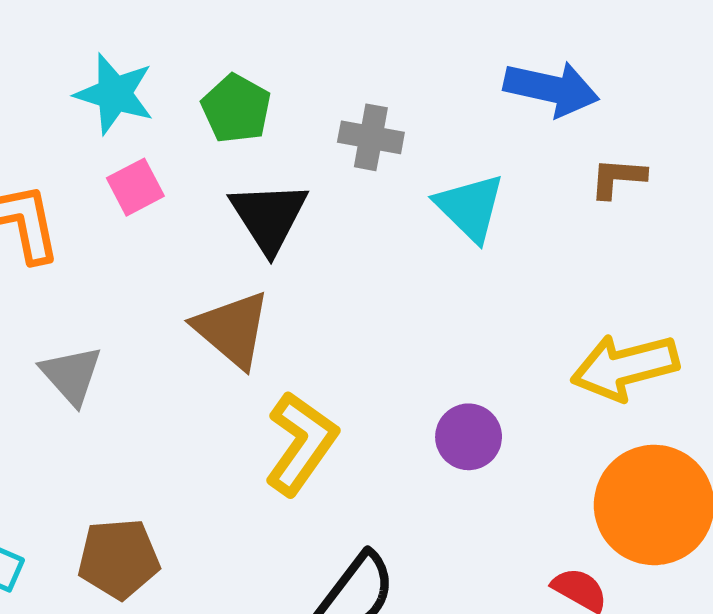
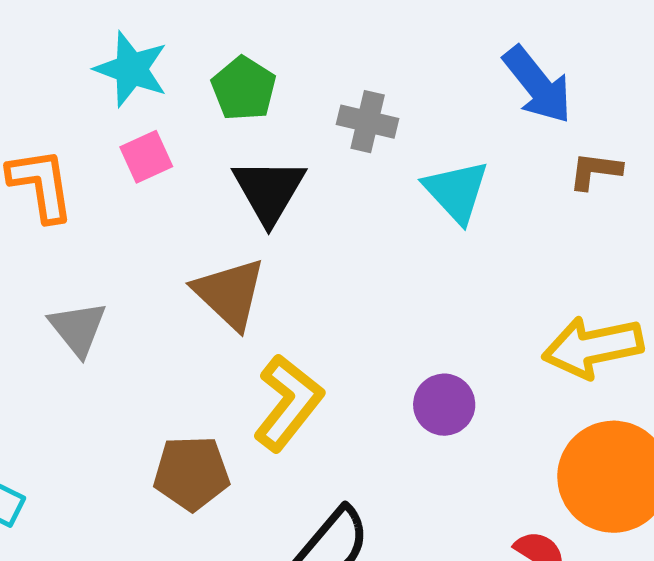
blue arrow: (551, 89) -> (538, 85), turned 36
brown pentagon: (119, 559) -> (191, 473), moved

